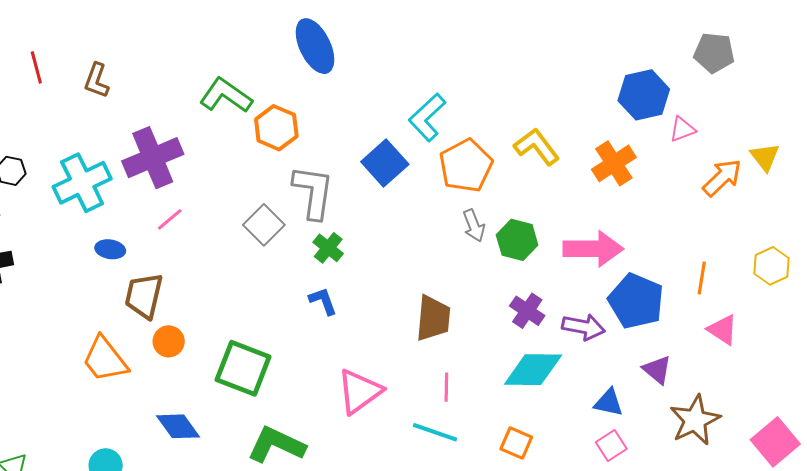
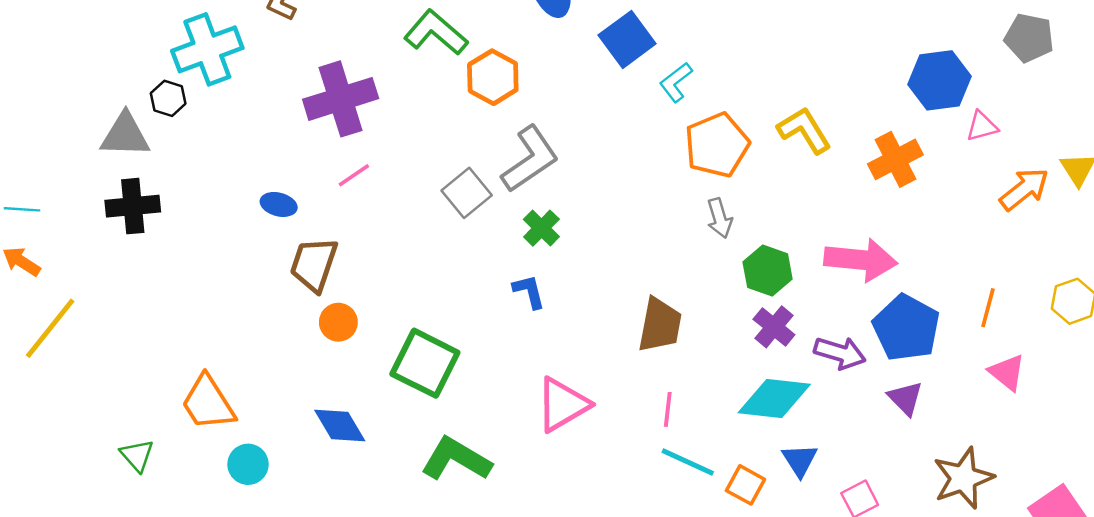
cyan L-shape: (427, 117) -> (676, 82), size x0.7
blue square: (385, 163) -> (627, 39), moved
cyan cross: (82, 183) -> (207, 49), moved
gray L-shape: (313, 192) -> (530, 159), turned 42
green hexagon: (517, 240) -> (768, 271), moved
orange trapezoid: (105, 359) -> (208, 403), moved
purple triangle: (657, 370) -> (905, 398), moved
blue triangle: (609, 402) -> (800, 460), moved, turned 40
cyan line: (435, 432) -> (688, 462), moved

